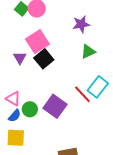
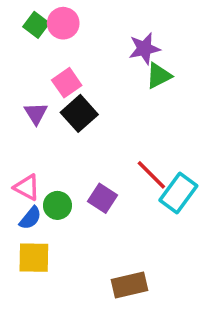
pink square: (37, 42) -> (67, 83), size x0.7
green triangle: (88, 51) -> (159, 76), moved
cyan rectangle: (98, 87) -> (178, 193), moved
purple square: (55, 106) -> (103, 198), size x0.7

